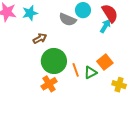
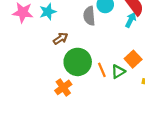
gray semicircle: (68, 20) -> (89, 16), turned 66
orange cross: (49, 84) -> (63, 87), moved

